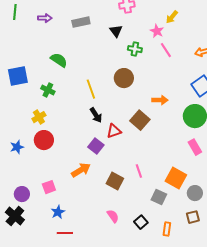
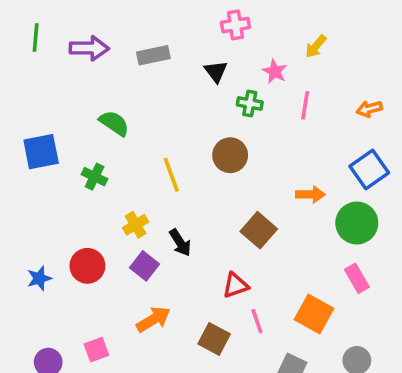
purple arrow: (45, 18) -> (89, 48), size x1.5
pink star: (157, 31) -> (275, 71), moved
pink line: (166, 50) -> (305, 105), turned 42
orange arrow: (160, 100) -> (310, 194), moved
black arrow: (96, 115) -> (180, 243), moved
yellow cross: (39, 117) -> (136, 225), moved
red triangle: (114, 131) -> (235, 285), moved
purple square: (96, 146) -> (145, 266), moved
orange square: (176, 178) -> (314, 314), moved

